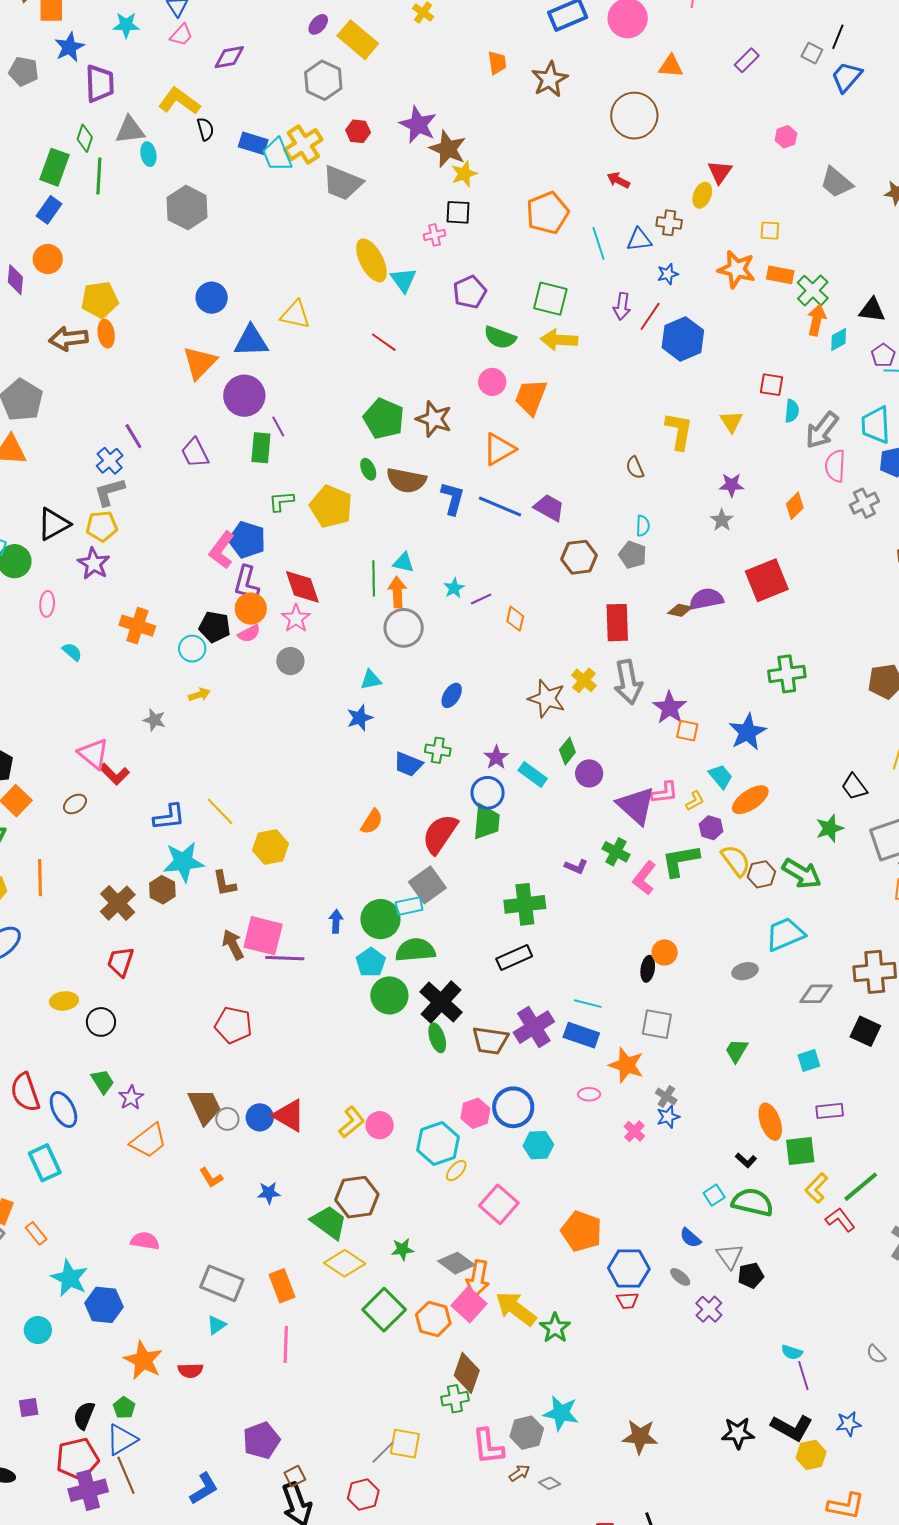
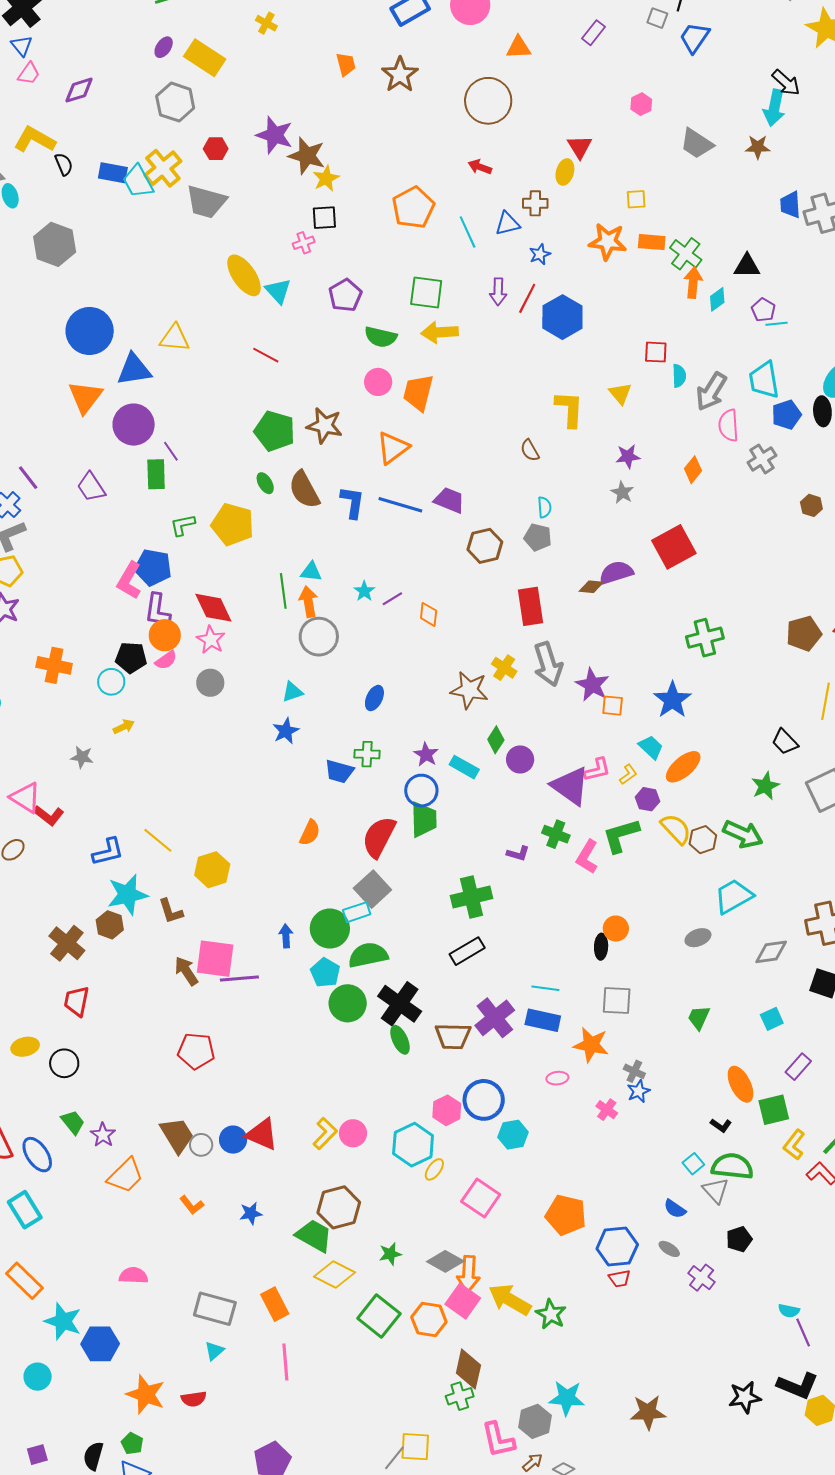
blue circle: (212, 298) -> (90, 331), size x1.5
brown semicircle: (406, 480) -> (304, 490), turned 57
purple rectangle: (830, 1111) -> (798, 1067), turned -36
orange rectangle: (36, 1233) -> (25, 1281), size x1.6
gray triangle: (730, 1256) -> (716, 1190), moved

